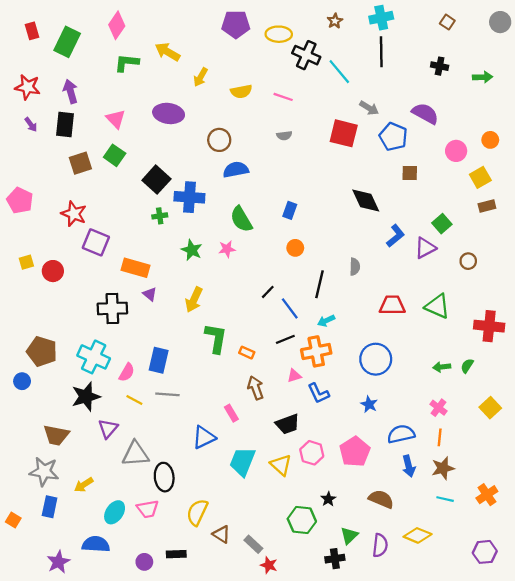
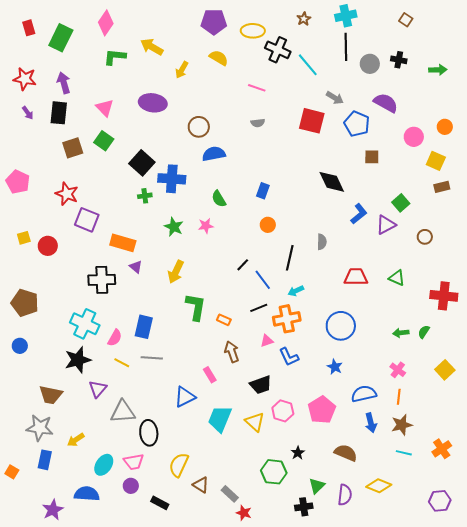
gray circle: (500, 22) -> (370, 64), moved
yellow semicircle: (241, 91) -> (219, 58), moved, turned -138
yellow square: (480, 177) -> (436, 161), turned -36
green semicircle: (241, 219) -> (219, 199), size x0.7
green triangle: (437, 306) -> (397, 278), size x0.7
brown pentagon: (42, 351) -> (25, 303), moved
black rectangle: (176, 554) -> (160, 503), turned 30
purple circle: (144, 562) -> (131, 486), moved

